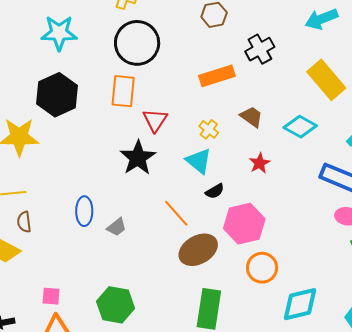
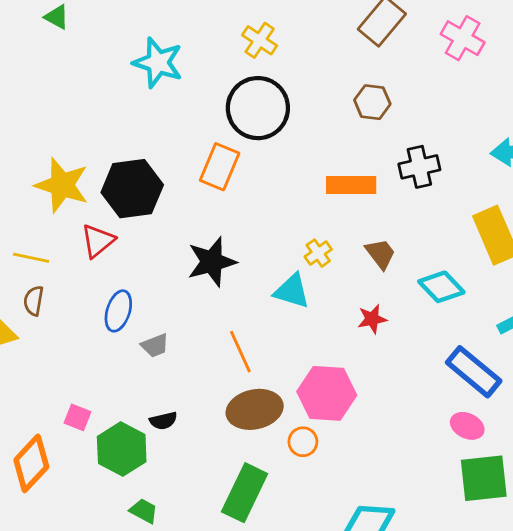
black hexagon: (57, 95) -> (132, 189), moved
red triangle: (155, 120) -> (98, 241), moved
cyan triangle: (199, 161) -> (292, 291), turned -40
black semicircle: (215, 191) -> (163, 421), moved
orange circle: (262, 268) -> (303, 442), moved, size x0.7
pink square: (51, 296) -> (77, 417), moved

